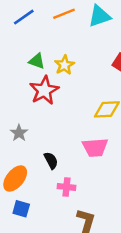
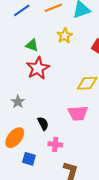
yellow star: (64, 65) -> (65, 36), moved
blue square: (21, 209) -> (29, 159), moved

